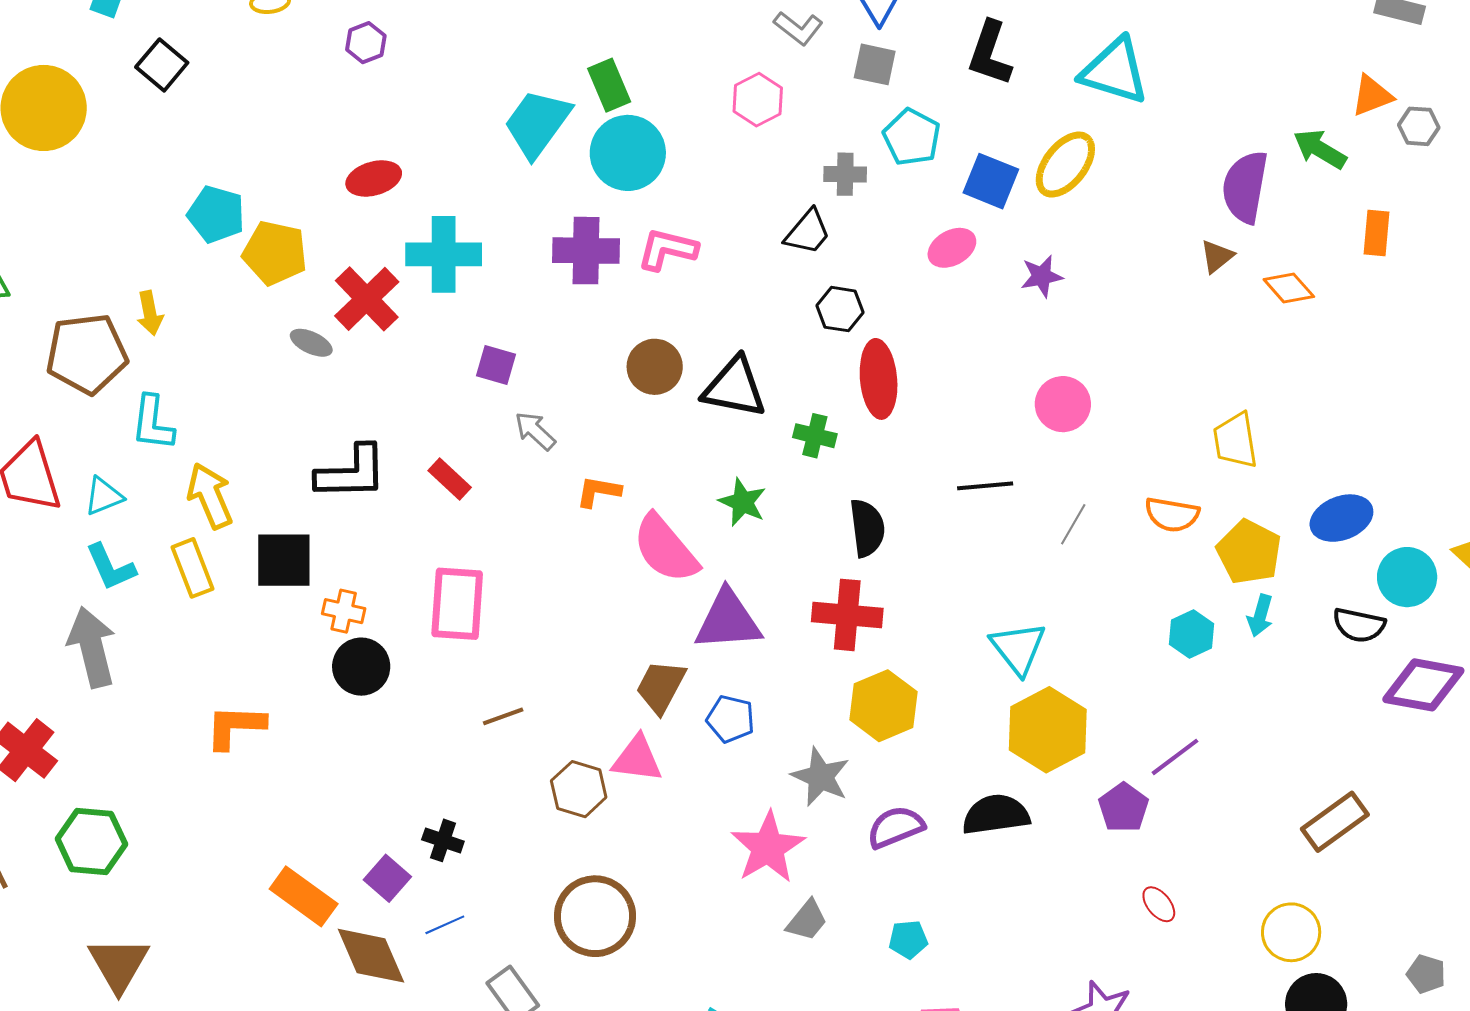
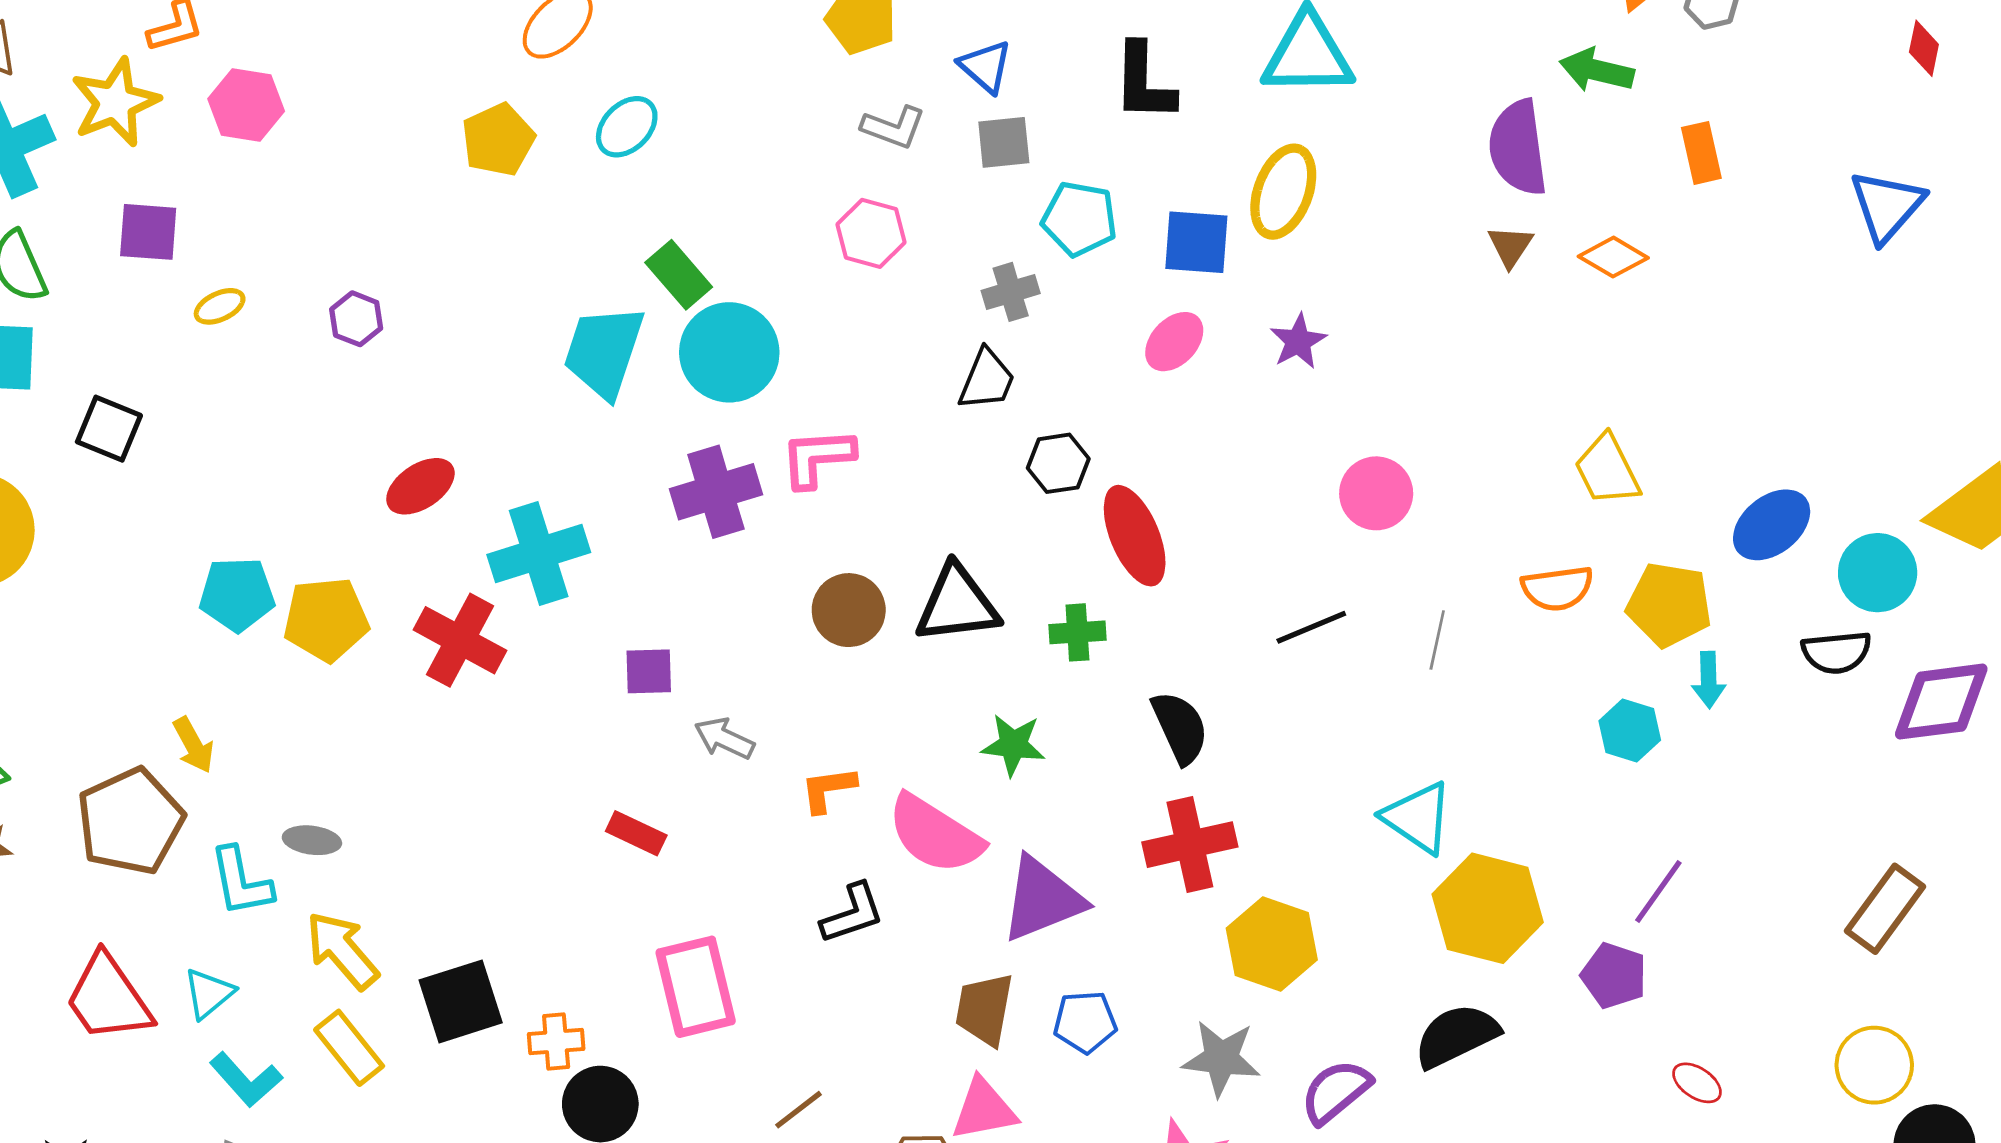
gray ellipse: (311, 343) -> (312, 840), moved
black L-shape: (351, 473) -> (852, 913), moved, size x0.7

